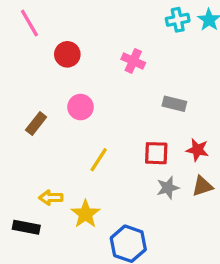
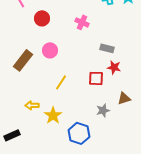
brown rectangle: (36, 124) -> (23, 60), size x1.5
red star: (197, 150) -> (114, 67), moved
gray star: (168, 188) -> (103, 110), moved
black rectangle: (26, 227) -> (12, 135), moved, turned -35

